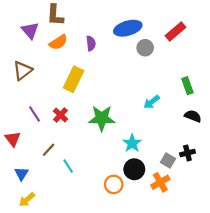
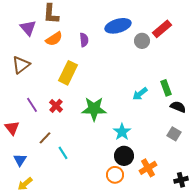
gray circle: (145, 48) -> (142, 41), moved
green rectangle: (187, 86) -> (166, 88), moved
black cross: (187, 153) -> (181, 180), moved
gray square: (168, 161) -> (174, 134), moved
orange circle: (114, 184) -> (115, 175), moved

